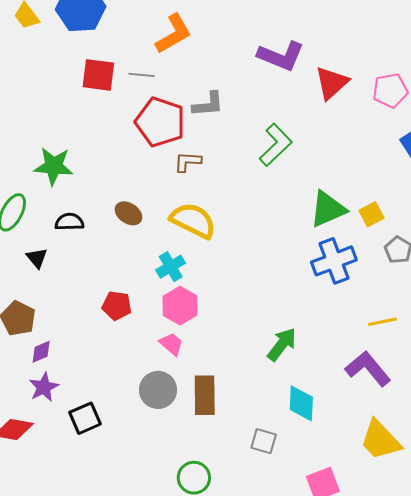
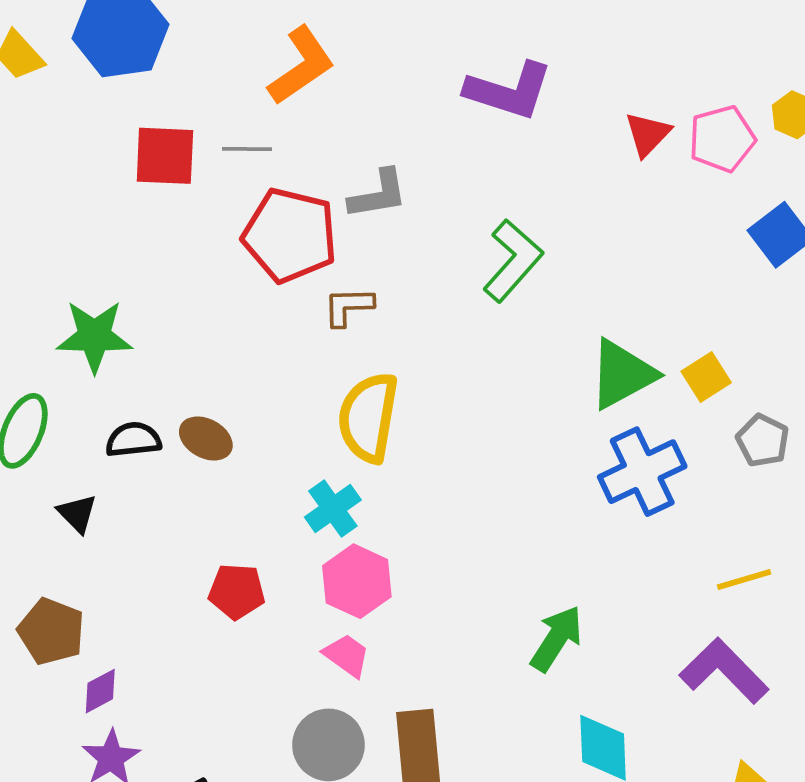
red triangle: (332, 83) -> (648, 134), moved, size x0.7
brown ellipse: (128, 213) -> (206, 438), moved
yellow semicircle: (193, 220) -> (368, 417), turned -102

